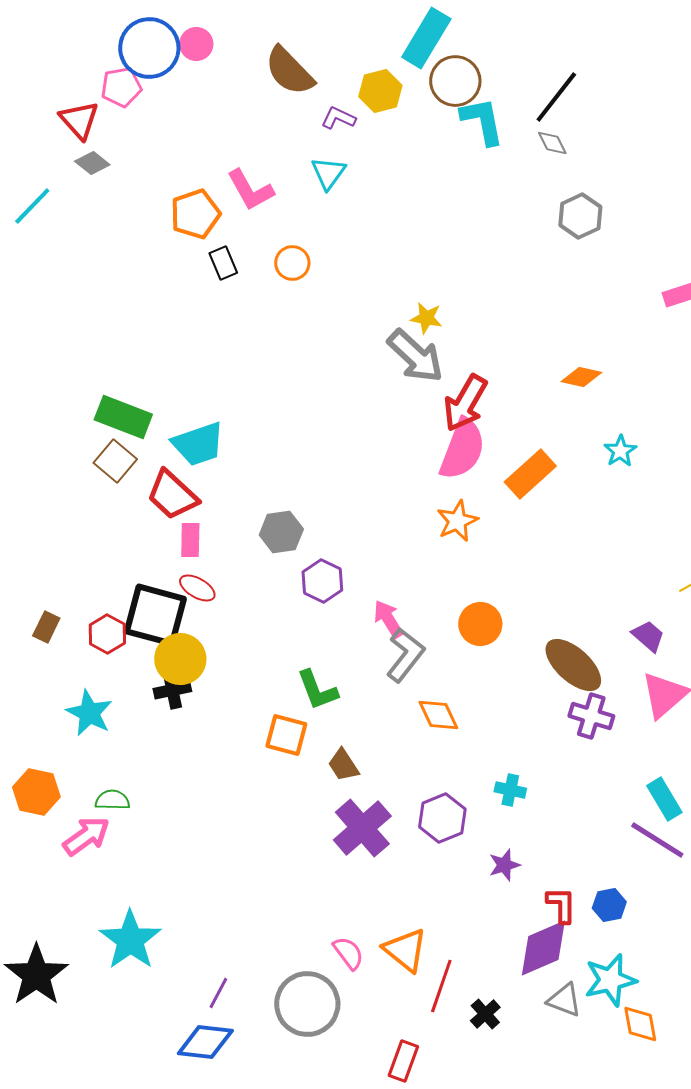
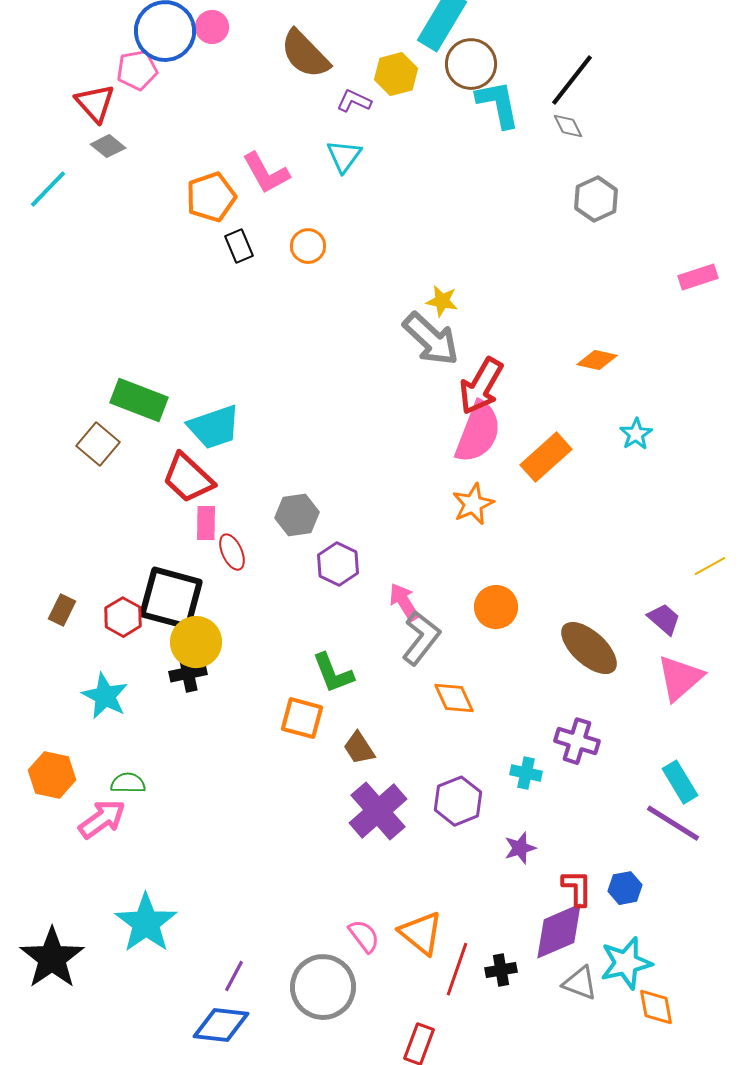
brown square: (115, 461) -> (98, 444), moved
red ellipse: (197, 588) -> (232, 552), moved, turned 36
purple cross: (591, 716) -> (577, 741), moved
black cross: (485, 1014) -> (501, 970), moved, turned 32

